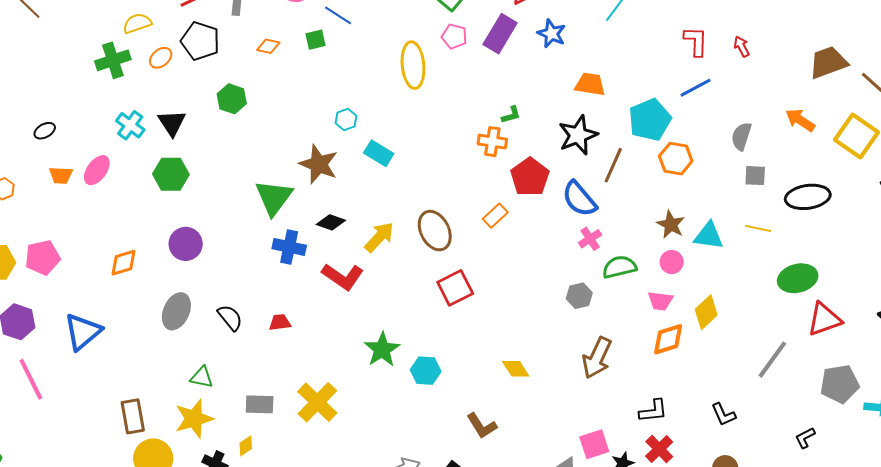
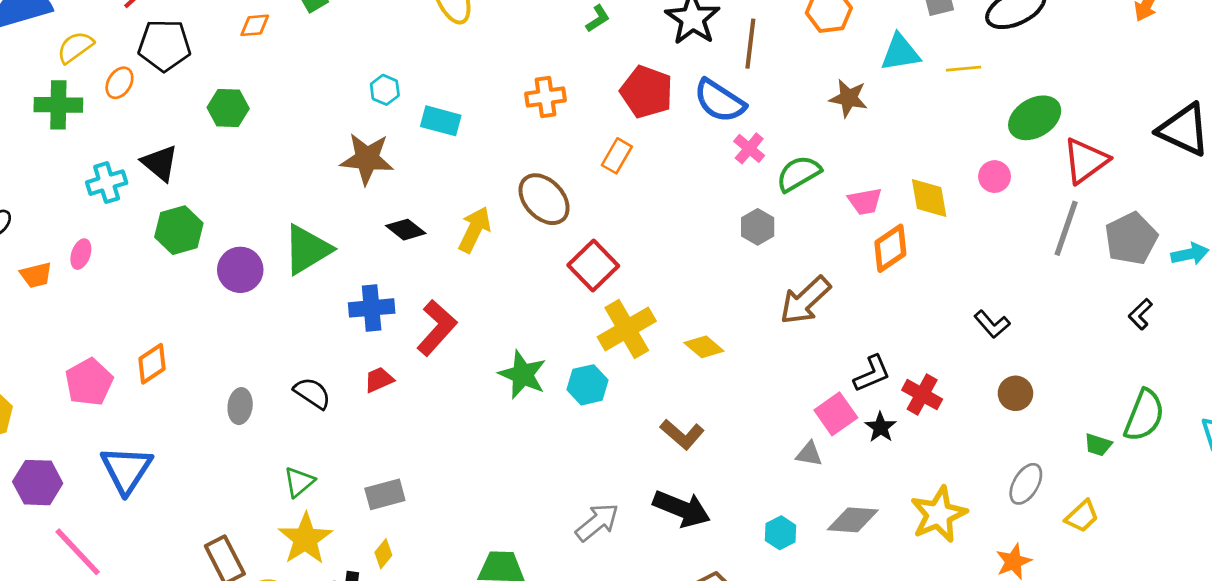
green cross: (113, 60) -> (58, 105), turned 36
cyan cross: (130, 125) -> (107, 183), turned -36
orange cross: (492, 142) -> (546, 97), moved
pink ellipse: (97, 170) -> (81, 254), size x0.7
green triangle: (274, 197) -> (307, 249), moved, turned 39
black diamond: (331, 222) -> (406, 230), turned 36
cyan triangle: (709, 236) -> (900, 53), moved
purple circle: (186, 244) -> (240, 270), moved
blue cross: (289, 247) -> (372, 308), moved
pink pentagon: (42, 258) -> (89, 382), moved
pink circle: (672, 262) -> (995, 177), moved
red L-shape: (343, 276) -> (437, 328), moved, turned -66
gray ellipse: (176, 311) -> (240, 406), size x0.7
yellow diamond: (706, 312) -> (929, 198), turned -40
brown arrow: (597, 358) -> (805, 300), turned 39
gray line: (772, 360) -> (1066, 228), moved
green triangle: (202, 377) -> (299, 482), turned -35
yellow cross: (317, 402) -> (627, 329), moved, turned 33
black L-shape: (653, 411) -> (872, 374), moved
black L-shape: (805, 438) -> (1140, 314), moved

